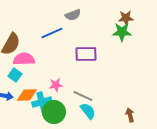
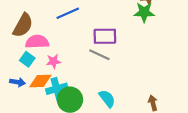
pink star: (56, 85) -> (54, 61), moved
gray line: (83, 96) -> (99, 55), moved

